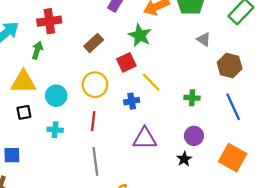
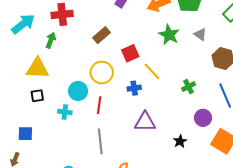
green star: (140, 35) -> (169, 35), moved
cyan circle: (56, 96) -> (78, 91), moved
green cross: (192, 98) -> (188, 87), turned -32
purple circle: (194, 136) -> (203, 118), moved

